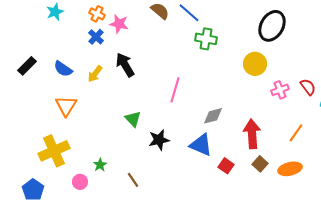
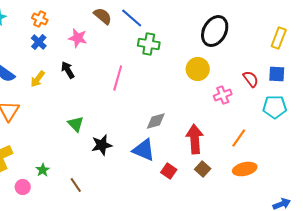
pink star: (119, 24) -> (78, 38), moved
black arrow: (125, 65) -> (68, 70), size x0.7
red semicircle: (308, 87) -> (251, 79), moved
pink line: (175, 90) -> (118, 78), moved
orange ellipse: (290, 169) -> (245, 169), moved

